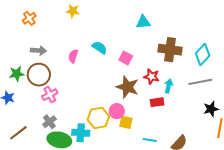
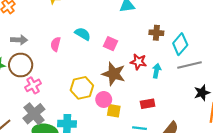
brown cross: (170, 50) -> (156, 33), size x0.6
cyan diamond: (203, 54) -> (180, 44), moved
red rectangle: (157, 102) -> (148, 104), moved
yellow hexagon: (98, 118) -> (82, 88), moved
gray cross: (49, 122) -> (34, 114), size x1.5

